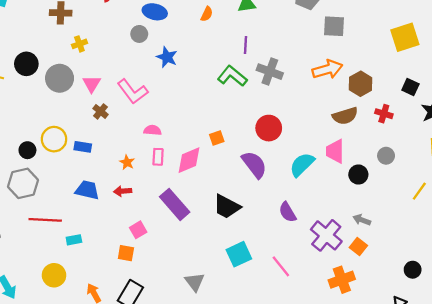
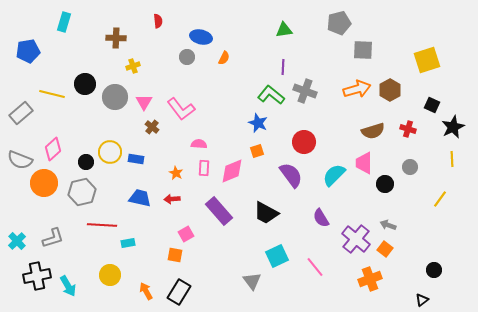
orange semicircle: (207, 14) -> (224, 58), moved
blue star: (167, 57) -> (258, 123), moved
brown hexagon: (361, 84) -> (390, 90), moved
gray triangle: (195, 282) -> (252, 281), moved

